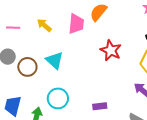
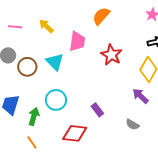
pink trapezoid: (76, 24) -> (77, 41), moved
purple rectangle: (100, 106) -> (97, 110), turned 56

